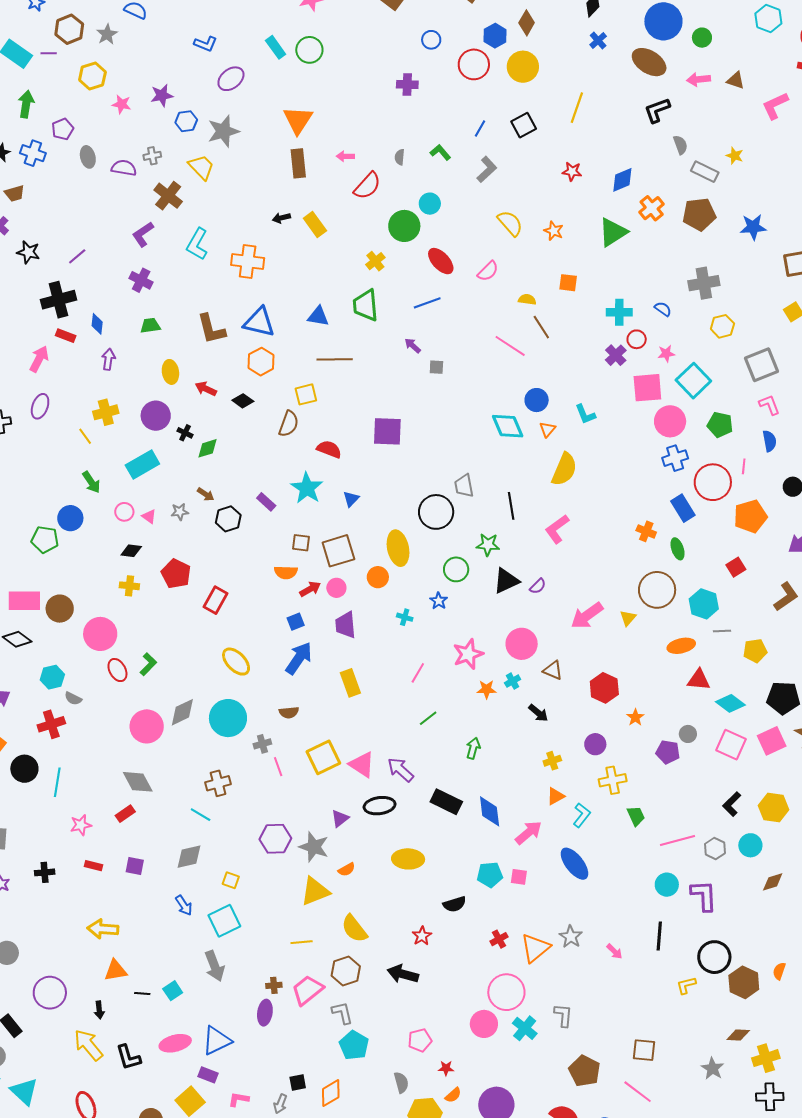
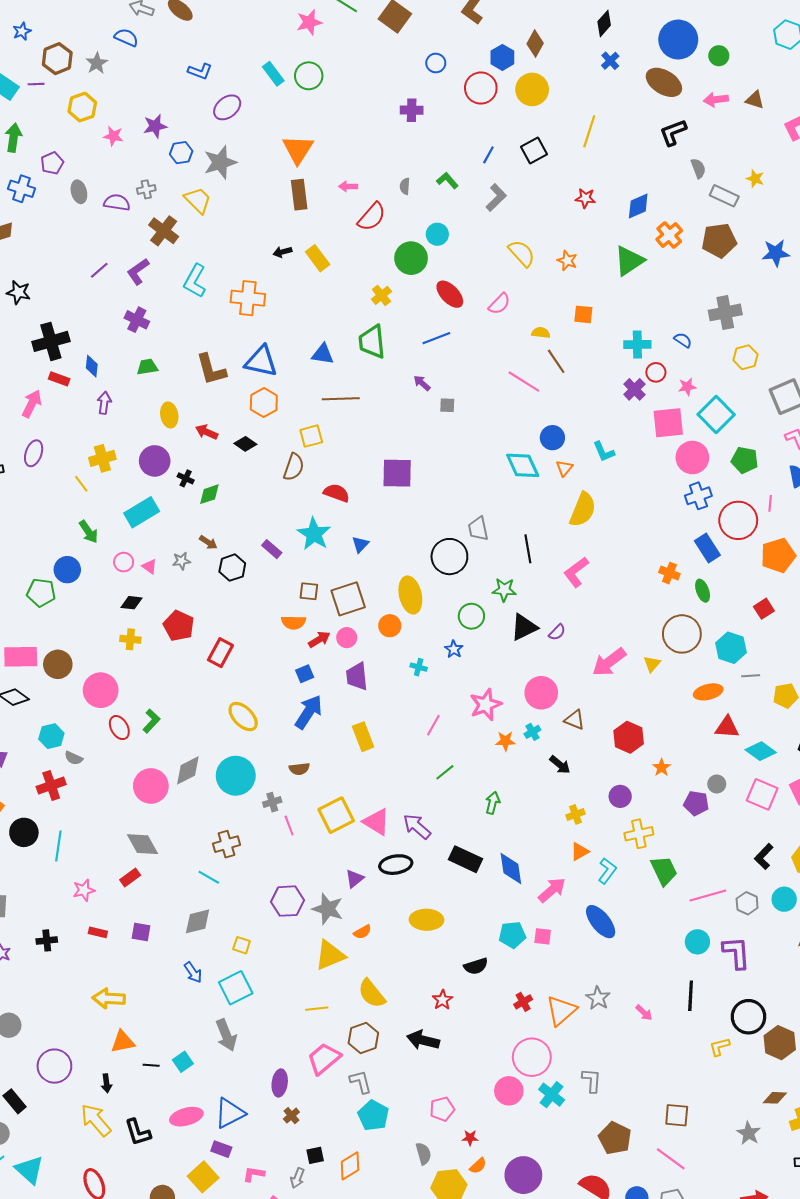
purple line: (77, 256) -> (99, 270), moved
green trapezoid: (636, 816) -> (664, 871), size x1.4
brown cross: (274, 985) -> (291, 1116), moved, turned -35

